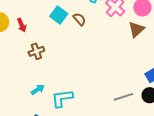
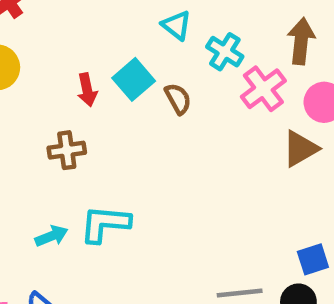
red arrow: (22, 25) -> (87, 90), moved
cyan L-shape: (62, 98) -> (105, 224), moved

